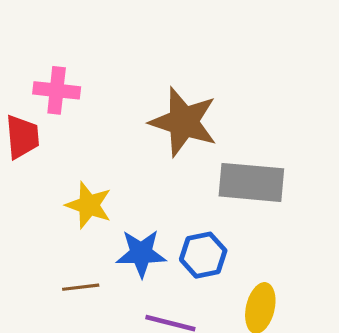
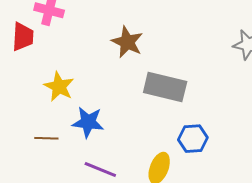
brown star: (183, 122) -> (127, 42), size x0.7
blue hexagon: (203, 255) -> (193, 139), moved

